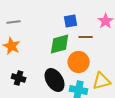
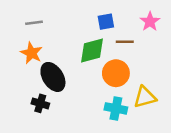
black cross: (19, 78) -> (40, 103), moved
black ellipse: (55, 80) -> (53, 77), moved

